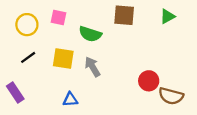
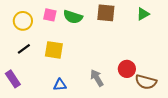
green semicircle: (90, 34) -> (73, 17), moved
gray arrow: (93, 67) -> (97, 78), moved

